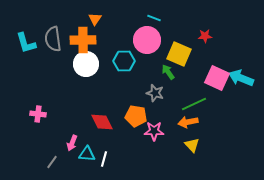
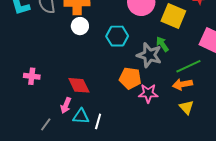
cyan hexagon: (124, 61) -> (117, 36), moved
white circle: (86, 64) -> (80, 26), size x0.7
green arrow: (168, 72) -> (162, 44), moved
gray star: (155, 93) -> (149, 55), size x1.4
red diamond: (102, 122) -> (79, 85), moved

